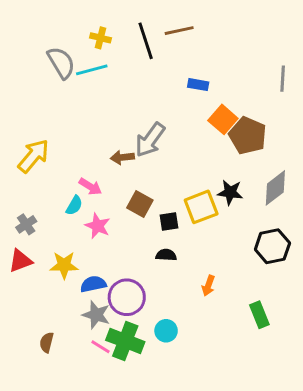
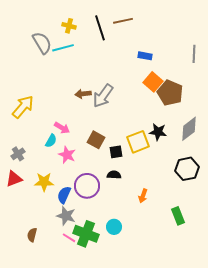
blue rectangle: (198, 85) -> (145, 56), moved
brown arrow: (122, 157) -> (83, 94), moved
blue semicircle: (93, 284) -> (64, 195), turned -54
purple circle: (127, 297) -> (87, 186), moved

